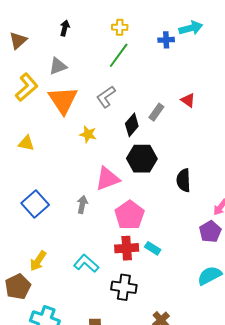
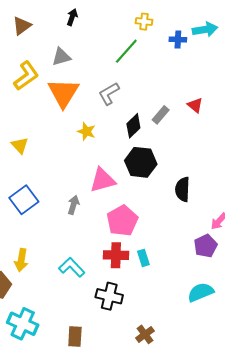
yellow cross: (120, 27) -> (144, 22), moved
yellow triangle: (26, 143) -> (20, 145), moved, turned 30
cyan rectangle: (153, 248) -> (143, 258), turned 35
yellow arrow: (38, 261) -> (21, 260), turned -30

